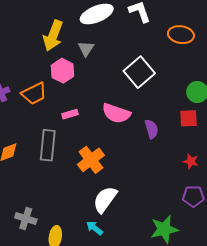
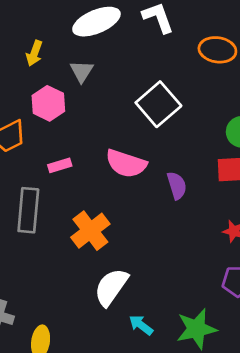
yellow arrow: (53, 36) -> (34, 53), size x0.6
cyan arrow: (94, 228) -> (141, 325), moved

